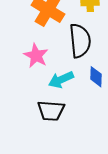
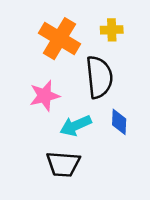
pink star: (36, 56) -> (45, 96), turned 30

